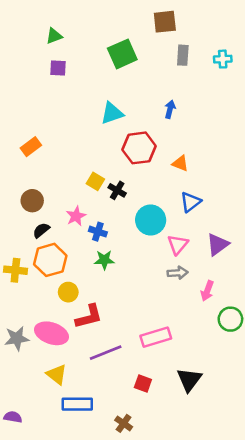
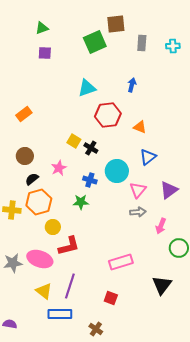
brown square: (165, 22) -> (116, 24), moved
blue cross: (98, 232) -> (90, 180), moved
purple line: (106, 353) -> (70, 286), moved, turned -50
black triangle: (189, 380) -> (162, 285), moved

